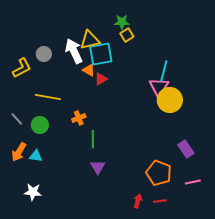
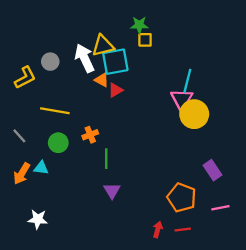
yellow square: (127, 35) -> (145, 40), turned 32
green circle: (40, 125) -> (58, 143), moved
cyan triangle: (36, 156) -> (41, 168), moved

